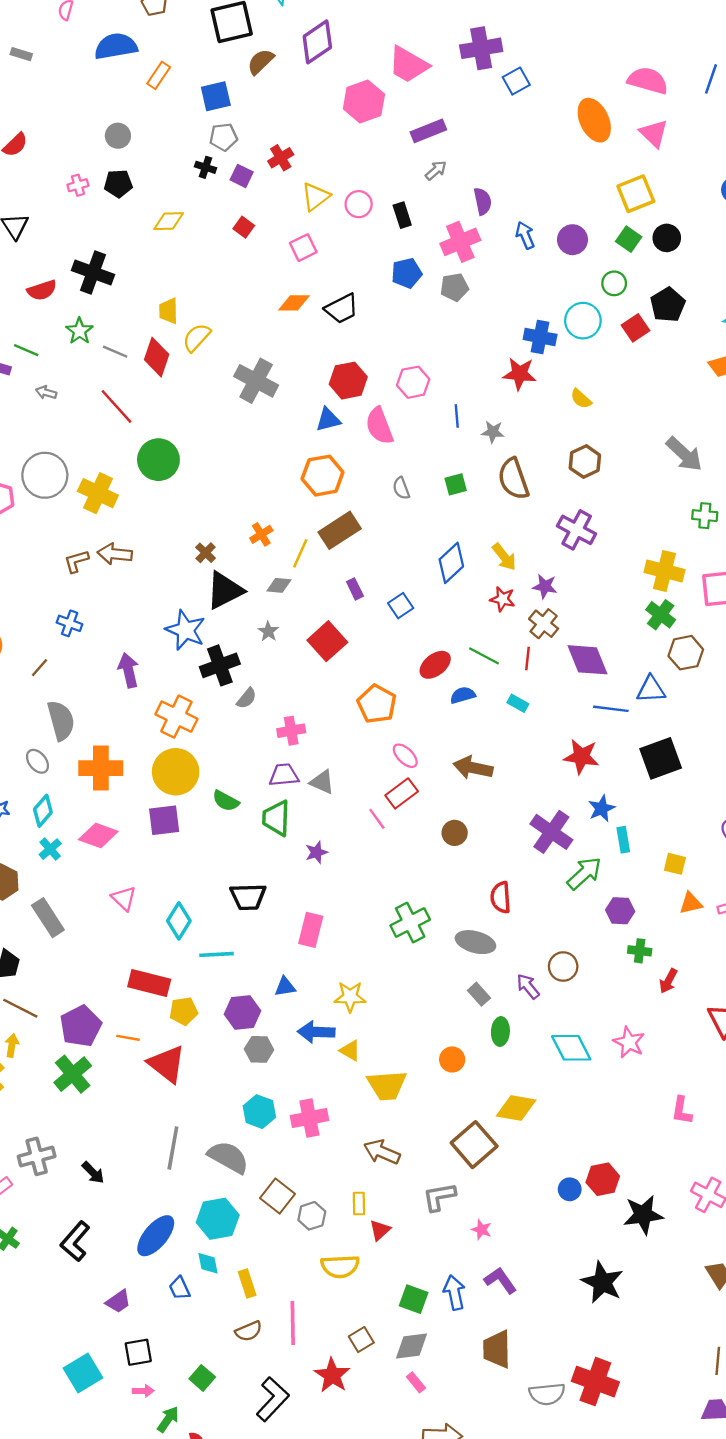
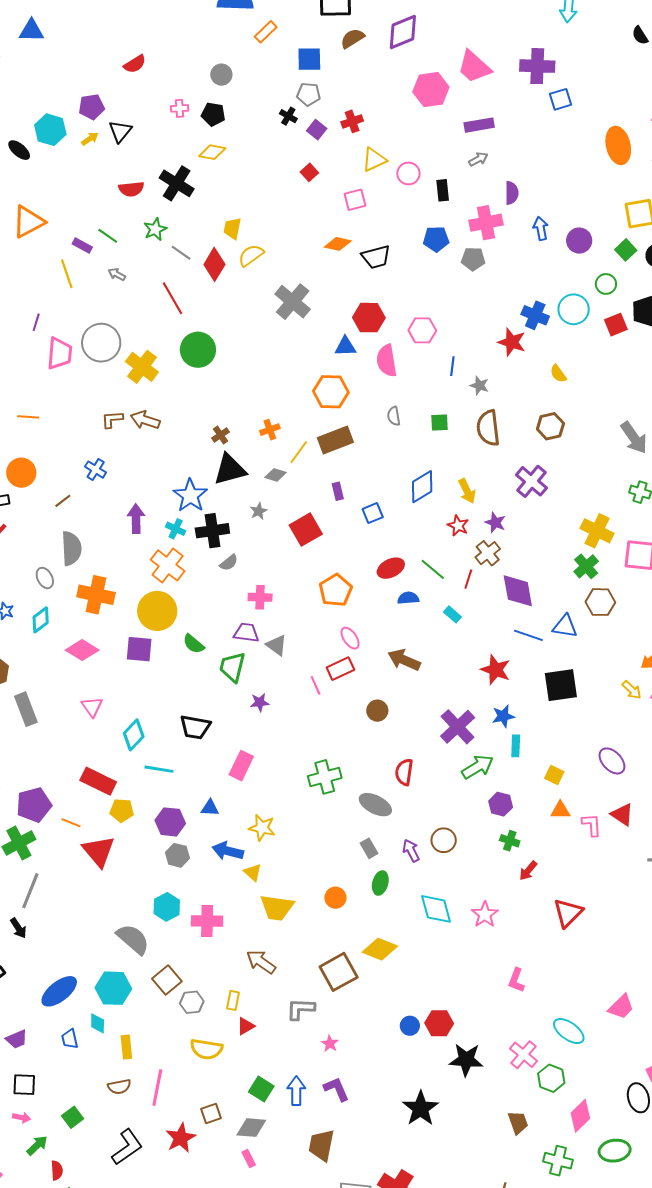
yellow diamond: (169, 221) -> (212, 152), moved
cyan cross: (50, 849) -> (176, 529), moved, turned -36
gray line: (173, 1148) -> (30, 891), moved

